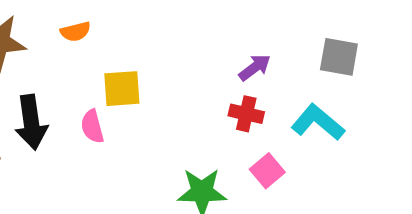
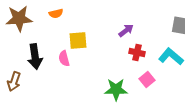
purple arrow: (255, 67) -> (126, 30), moved

